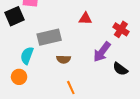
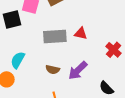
gray rectangle: (49, 37) -> (55, 36), moved
purple arrow: (102, 52) -> (78, 70), moved

